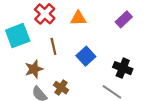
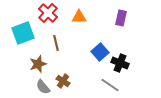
purple rectangle: (124, 19) -> (121, 18), turned -35
blue square: (86, 56) -> (100, 52), moved

